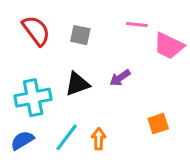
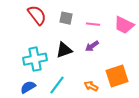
pink line: (137, 24) -> (93, 24), moved
orange square: (158, 124) -> (117, 76), size x1.6
orange arrow: (99, 139) -> (91, 86), moved, turned -64

